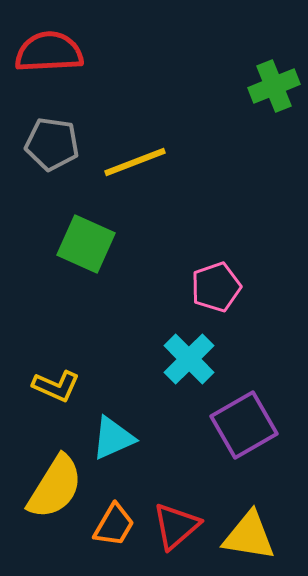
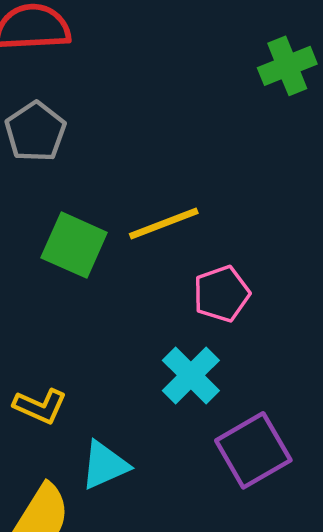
gray pentagon: (52, 144) -> (36, 132), turned 30
yellow line: (135, 162) -> (164, 224), moved

